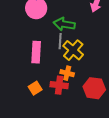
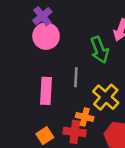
green arrow: (64, 24) -> (100, 50), moved, turned -120
yellow cross: (73, 50) -> (106, 97), moved

